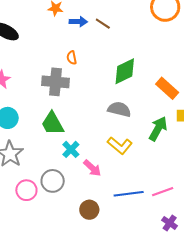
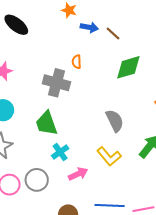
green diamond: (125, 71) -> (128, 67), moved
gray semicircle: (119, 109) -> (115, 121), turned 40
pink arrow: (92, 168) -> (78, 174), turned -78

